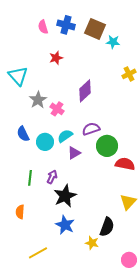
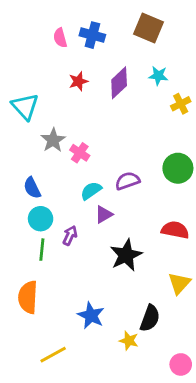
brown square: (95, 29) -> (148, 28), moved
cyan star: (113, 42) -> (158, 76), moved
purple diamond: (85, 91) -> (119, 83), moved
cyan circle: (45, 142) -> (41, 219), moved
green circle: (107, 146) -> (178, 168), moved
purple arrow: (52, 177) -> (70, 236), moved
black star: (65, 196) -> (126, 255), moved
orange semicircle: (20, 212) -> (28, 297), size x1.6

